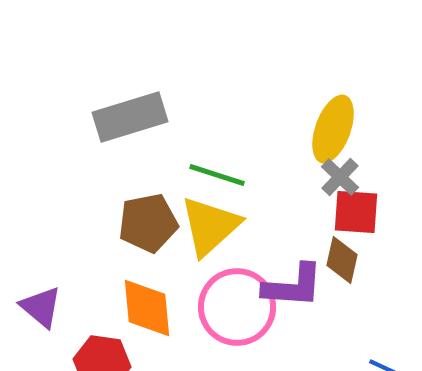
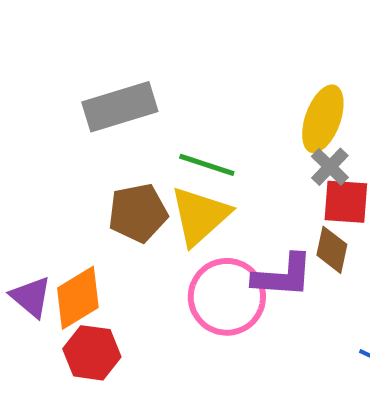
orange diamond: (147, 308) -> (78, 298), moved, turned 64

